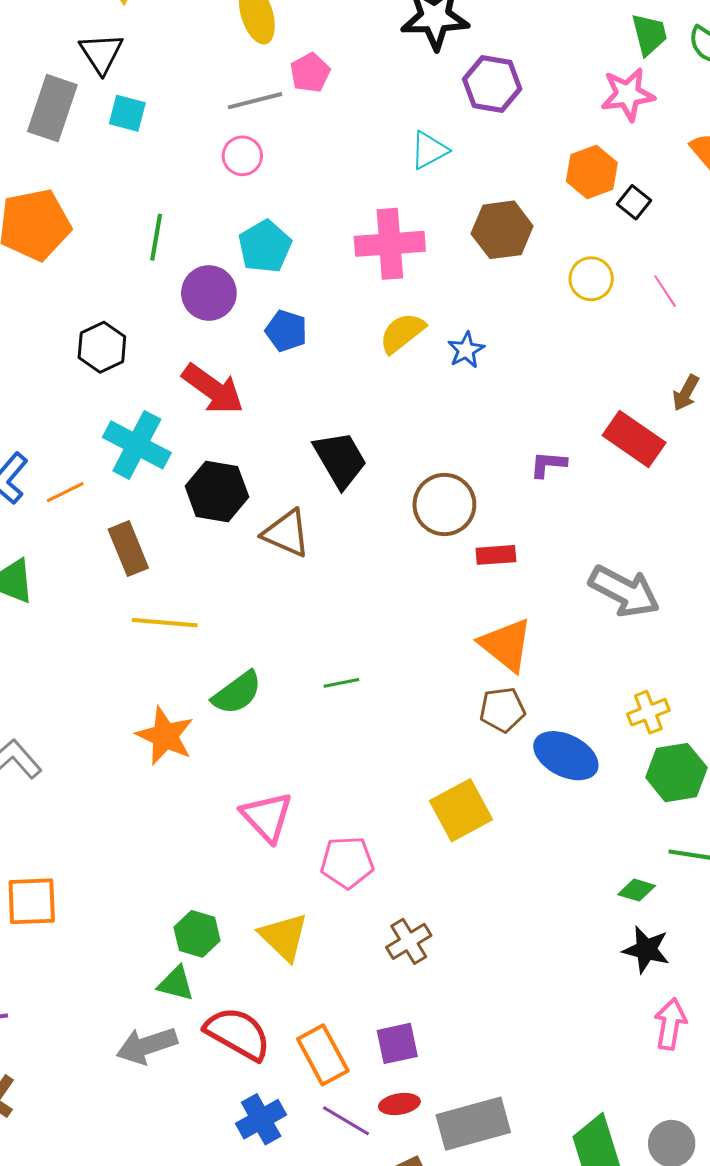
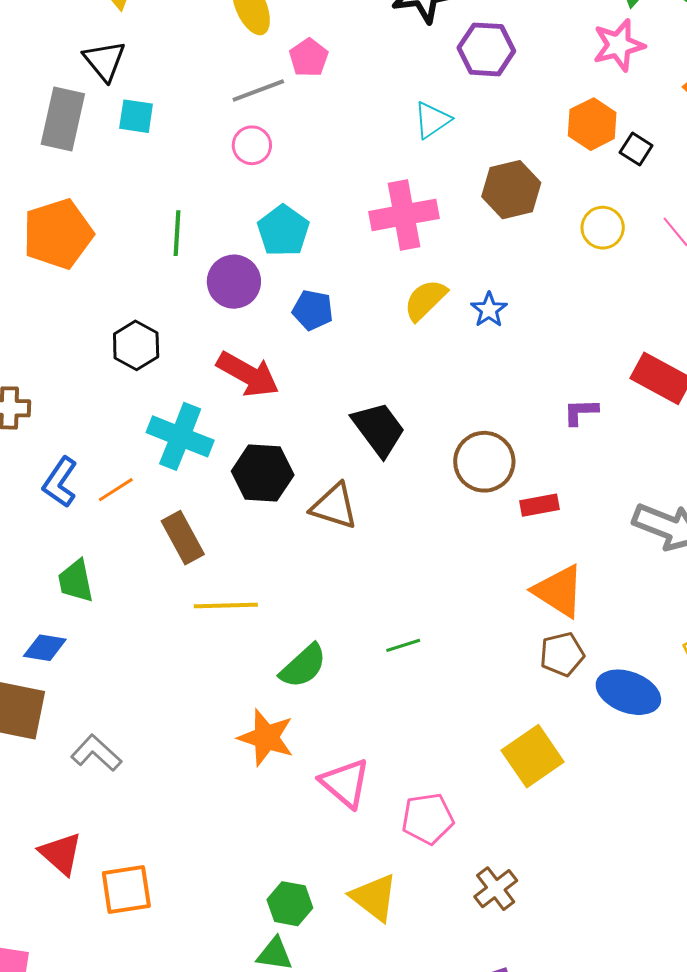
orange star: (165, 736) -> (266, 737), moved

